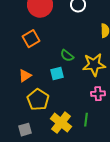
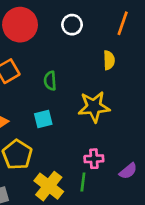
green semicircle: (67, 56) -> (50, 81), moved, turned 48
pink cross: (98, 94) -> (94, 159), moved

